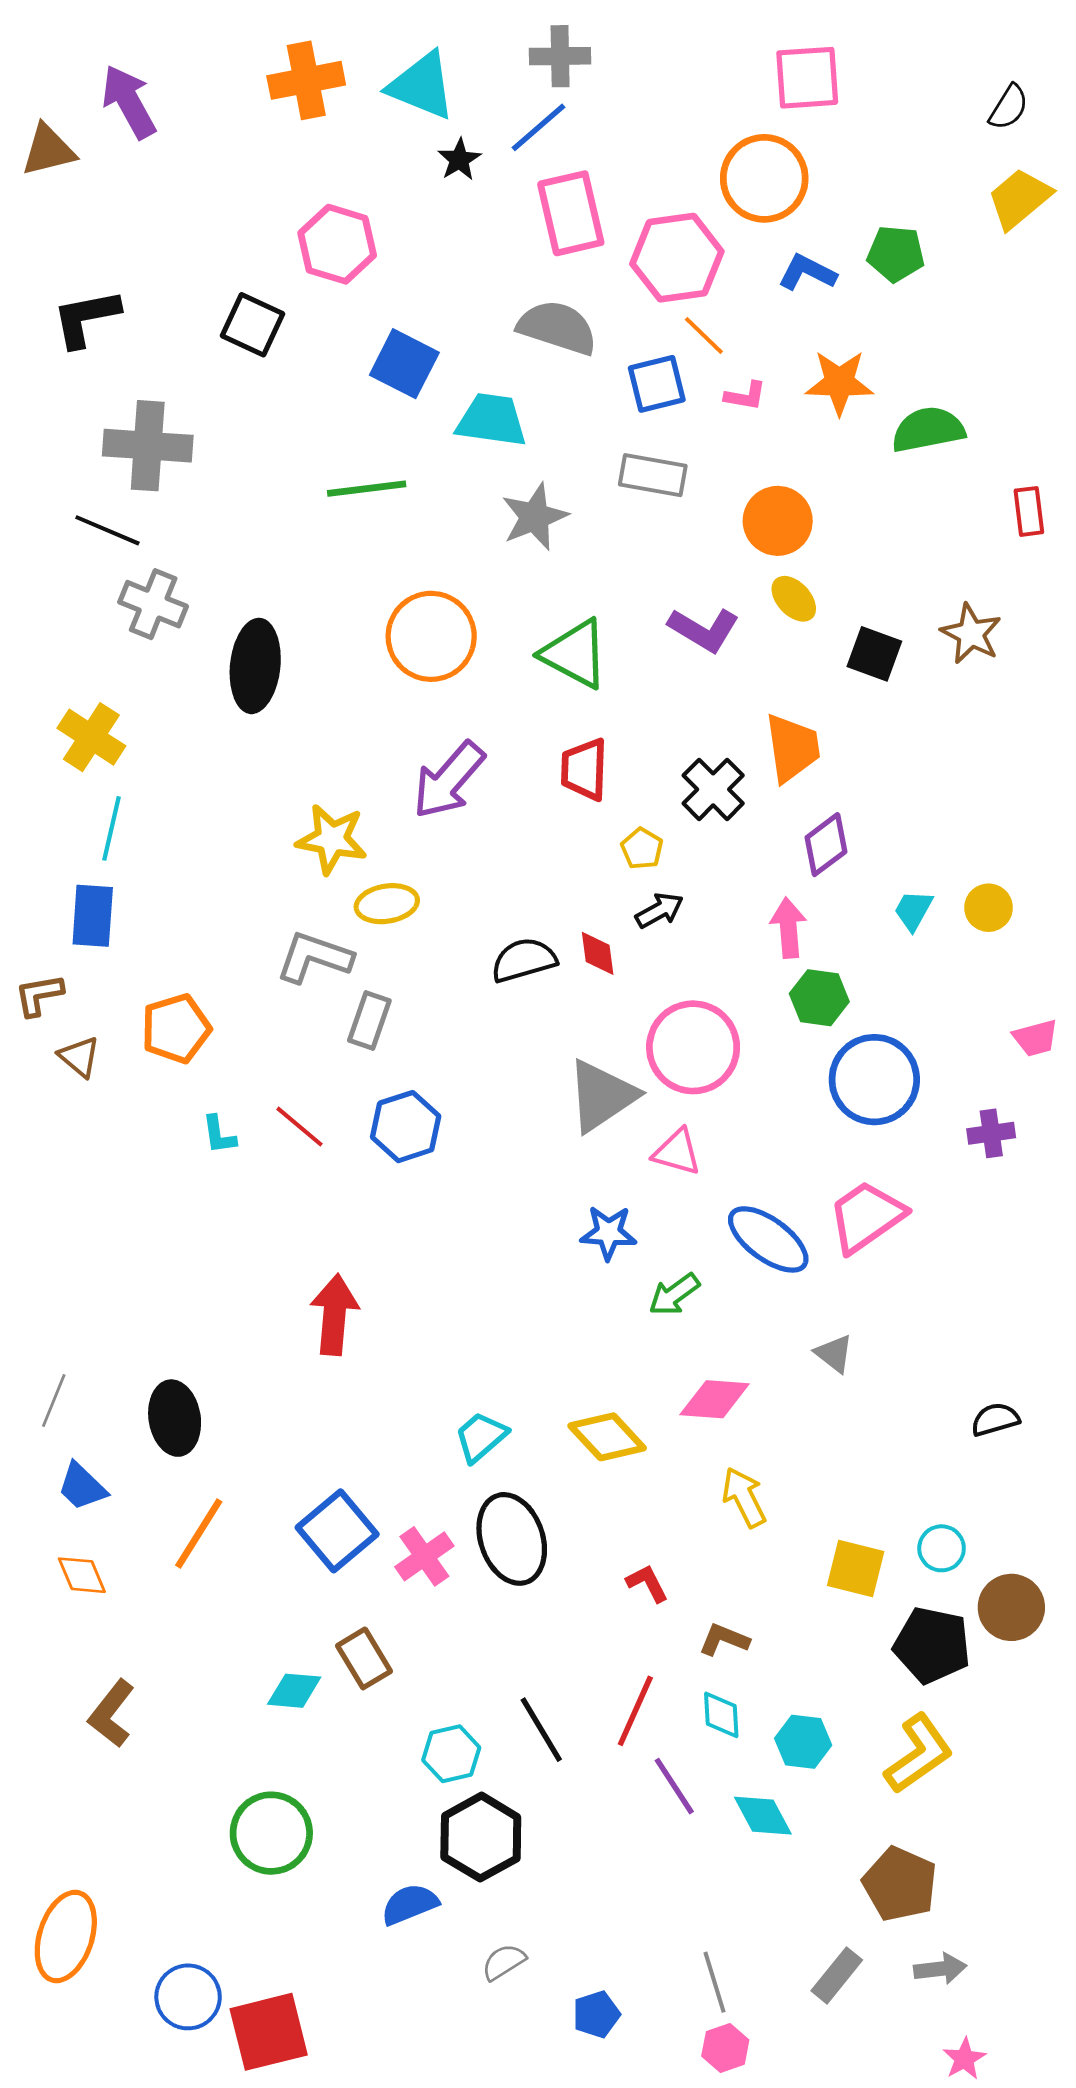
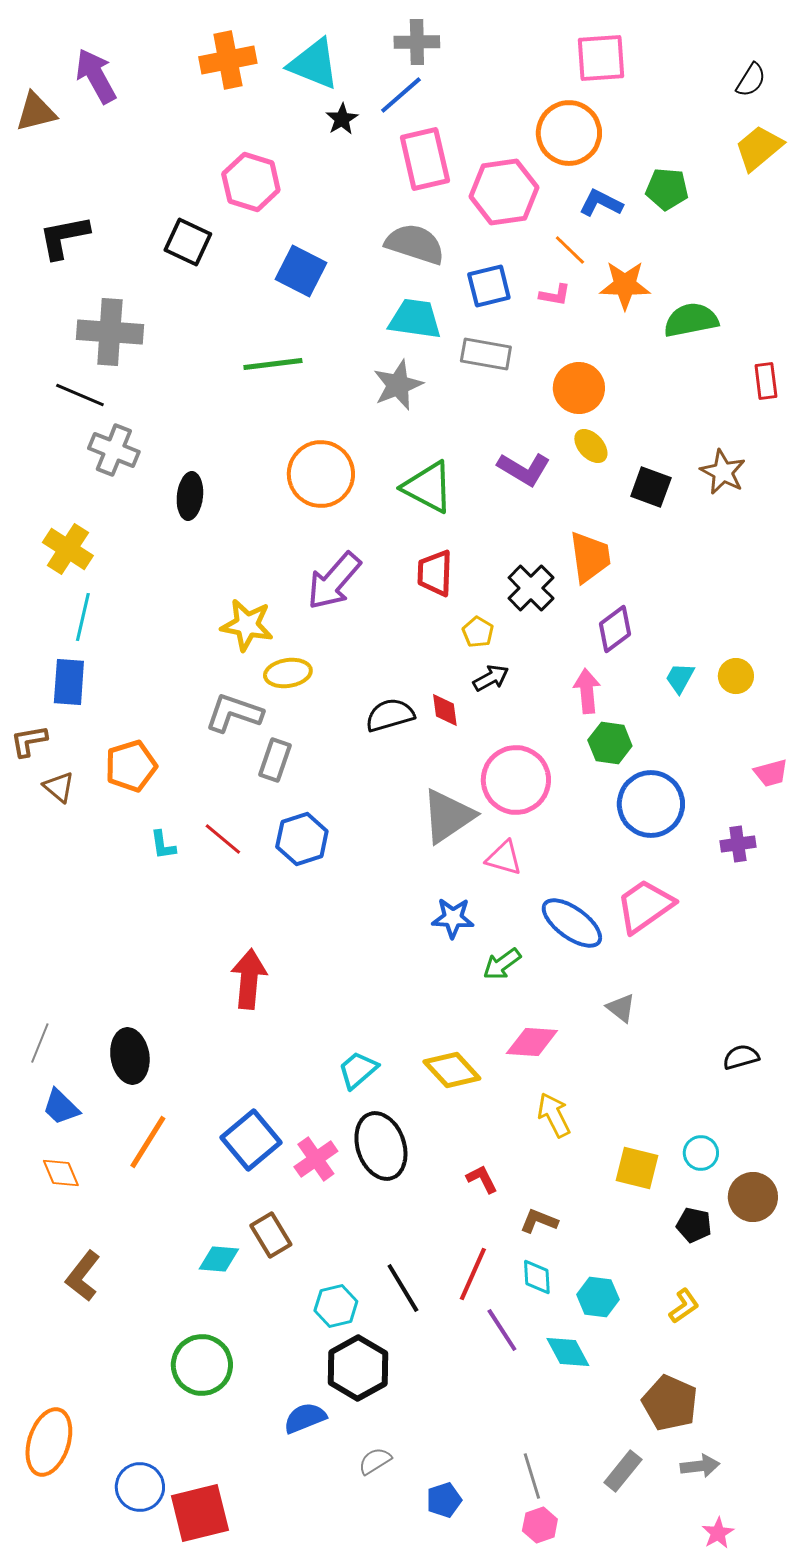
orange line: (704, 336) -> (570, 250), moved
cyan trapezoid: (492, 420) -> (415, 319), moved
black ellipse: (255, 666) -> (190, 496), size x0.7
black pentagon: (932, 1645) -> (694, 1225), size x0.6
yellow L-shape: (919, 1754) -> (684, 1306), size x0.6

